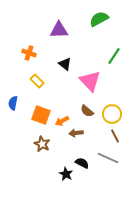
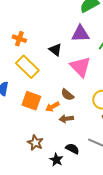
purple triangle: (59, 30) -> (80, 34), moved
yellow rectangle: (37, 81) -> (27, 67), size x1.6
brown semicircle: (87, 111) -> (67, 95), moved
brown star: (42, 144) -> (35, 143), moved

